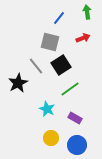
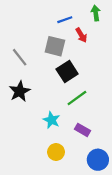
blue line: (59, 18) -> (65, 20), turned 32
red arrow: (83, 38) -> (81, 35), moved, turned 80
gray line: (36, 66) -> (20, 57), moved
blue circle: (77, 145) -> (98, 160), moved

